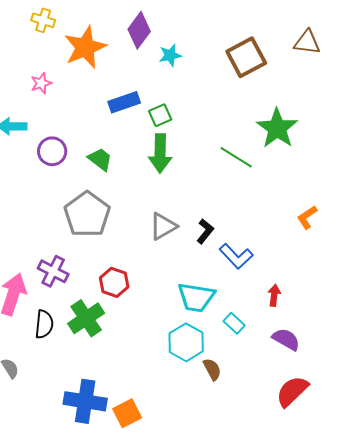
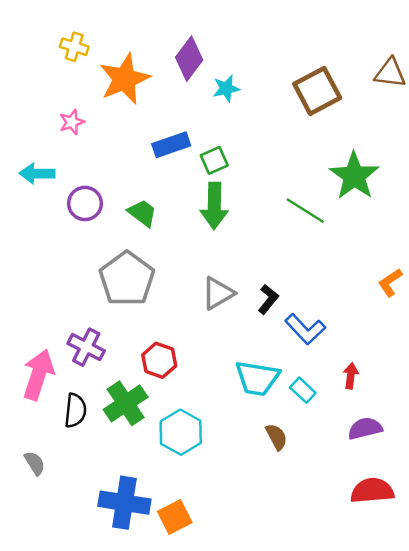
cyan rectangle: (234, 323) -> (303, 390), moved
purple semicircle: (286, 339) -> (365, 428), turned -44
cyan hexagon: (186, 342) -> (181, 432), moved
brown semicircle: (212, 369) -> (276, 437), moved
red semicircle: (292, 391) -> (372, 491), turned 39

